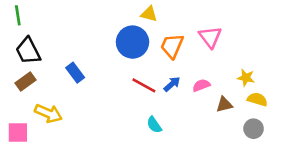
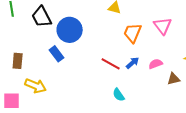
blue circle: (133, 42) -> (70, 30), moved
black trapezoid: (28, 51) -> (42, 17), moved
brown rectangle: (25, 82) -> (18, 61), turned -49

